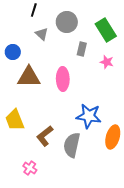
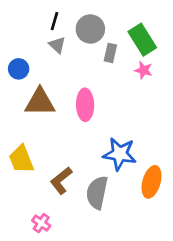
black line: (34, 10) -> (54, 21), moved
gray rectangle: (82, 49) -> (110, 53), moved
pink star: (107, 62) -> (144, 70), moved

